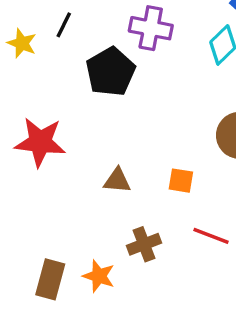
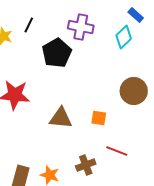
brown triangle: (117, 181) -> (61, 118), size x1.4
brown cross: (144, 244) -> (86, 165), moved

